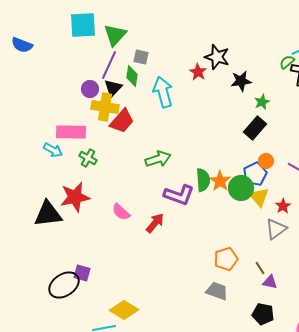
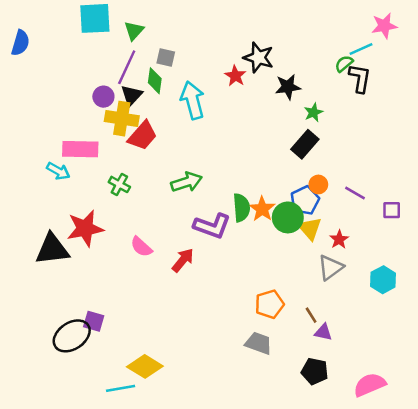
green triangle: (115, 35) -> (134, 31), size x0.7
blue semicircle: (22, 45) -> (20, 43), turned -95
green cross: (88, 158) -> (119, 184), moved

